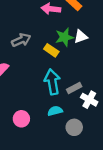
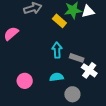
cyan arrow: (52, 82) -> (57, 50), size x0.7
gray rectangle: (74, 88) -> (77, 58), turned 40

